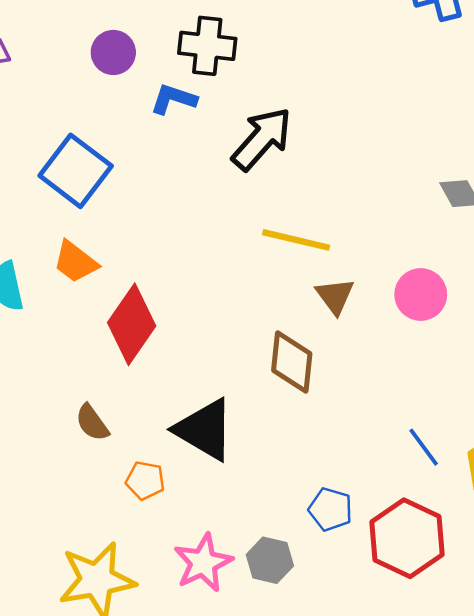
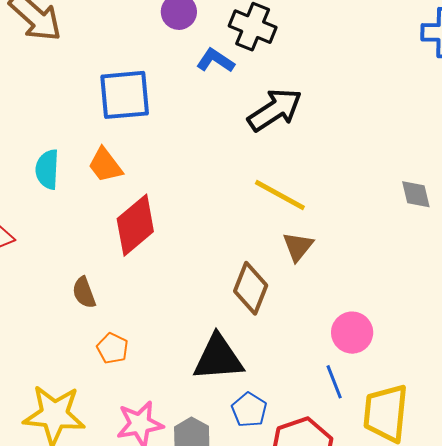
blue square: (76, 171) -> (125, 95), turned 32
pink circle: (421, 294) -> (352, 333), moved
black triangle: (205, 430) -> (218, 358), moved, turned -50

